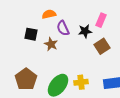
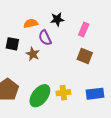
black star: (85, 31) -> (57, 19), moved
brown square: (102, 46) -> (85, 56), turned -35

